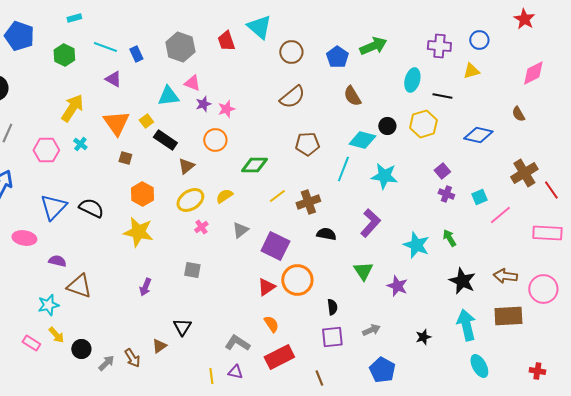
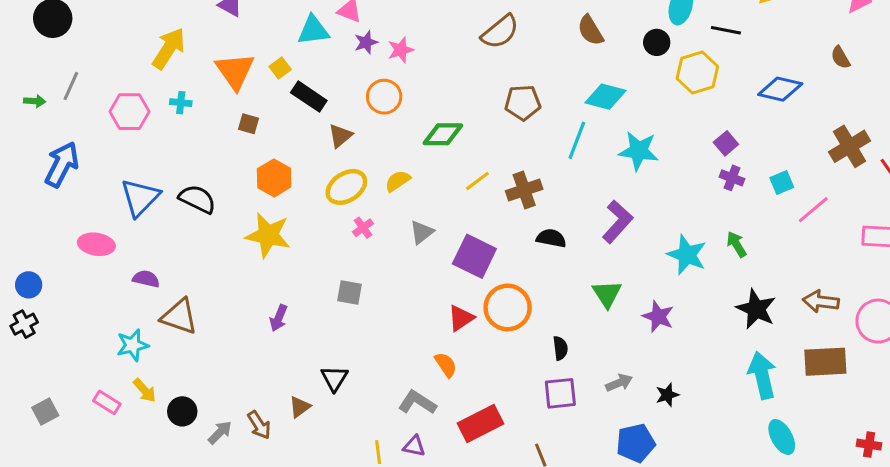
black circle: (387, 126) -> (657, 42), moved
cyan cross: (80, 144) -> (181, 103), turned -32
orange semicircle: (271, 324) -> (446, 365), moved
black star: (423, 337) -> (667, 395), moved
blue pentagon: (382, 370) -> (636, 443), turned 30

